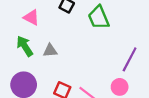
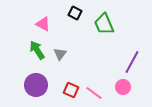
gray triangle: (50, 51) -> (60, 54), turned -48

